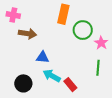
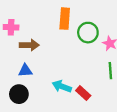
blue triangle: (43, 57) -> (25, 71), moved
black circle: (23, 83) -> (19, 94), moved

